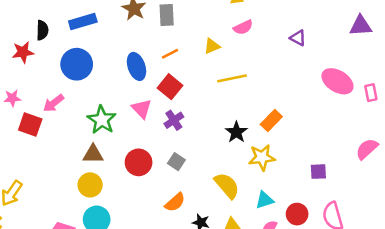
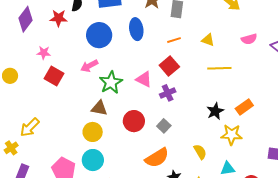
pink semicircle: (243, 27) -> (249, 39), moved
yellow triangle: (212, 46) -> (208, 40), turned 32
blue ellipse: (136, 66) -> (136, 29), moved
pink arrow: (54, 103) -> (89, 66), moved
pink triangle: (142, 109) -> (144, 79), turned -30
yellow semicircle: (227, 186) -> (200, 152), size x0.7
orange semicircle: (175, 202) -> (157, 158), size x1.4

